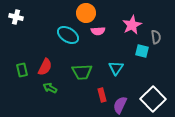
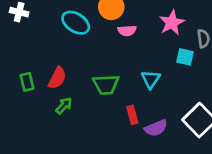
cyan ellipse: (68, 35) -> (76, 23), moved
green arrow: (50, 88) -> (64, 106), turned 104
purple semicircle: (120, 105) -> (156, 128), turned -138

